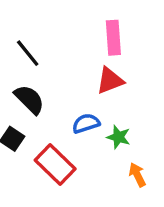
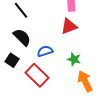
blue semicircle: (86, 123) -> (45, 51), moved
orange arrow: (137, 175) -> (85, 81), size x1.5

